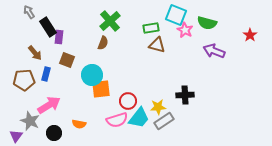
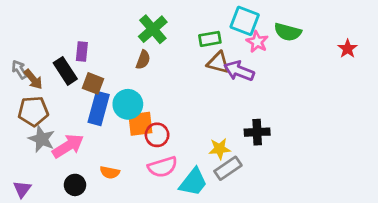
gray arrow: (29, 12) -> (19, 70), moved
black rectangle: (48, 27) -> (65, 71), moved
purple arrow: (214, 51) -> (239, 71), moved
brown arrow: (35, 53) -> (33, 79), moved
blue rectangle: (46, 74) -> (99, 108), moved, size x1.6
red circle: (128, 101) -> (157, 135), moved
cyan trapezoid: (139, 118) -> (193, 182), moved
gray star: (30, 121) -> (42, 139), moved

